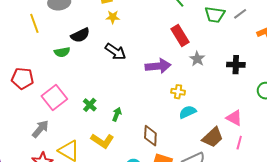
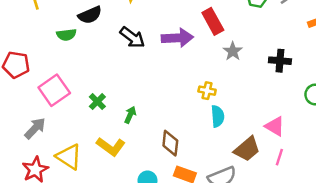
purple arrow: (158, 66) -> (177, 38), moved
cyan semicircle: (188, 112) -> (218, 116), turned 108

